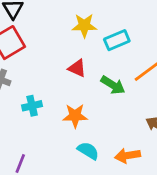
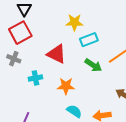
cyan rectangle: (117, 40) -> (89, 40), moved
red triangle: (77, 68) -> (57, 54), moved, size x1.5

